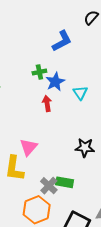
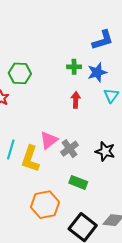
blue star: (55, 82) -> (97, 72), moved
gray cross: (49, 186) -> (69, 149), moved

